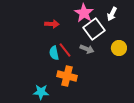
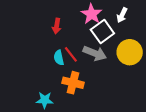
red arrow: (52, 24) -> (57, 26), turned 96
yellow circle: (119, 48) -> (130, 52), size x1.5
gray arrow: (87, 49) -> (95, 53), size x1.5

